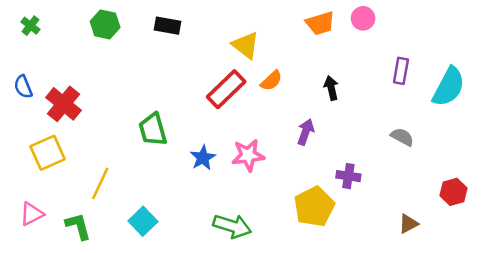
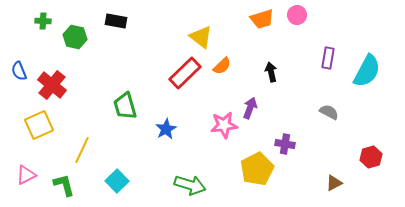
green hexagon: (105, 24) -> (75, 37), moved
green cross: (30, 26) -> (43, 21), moved, turned -35
black rectangle: (167, 26) -> (116, 21), moved
pink star: (248, 155) -> (224, 125), moved

